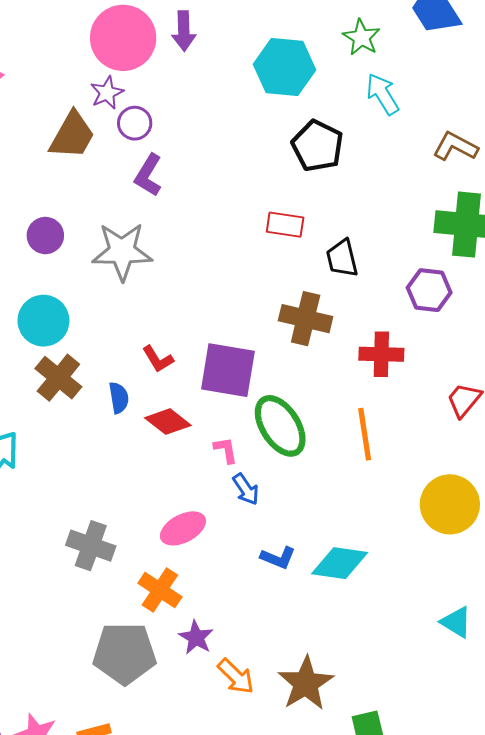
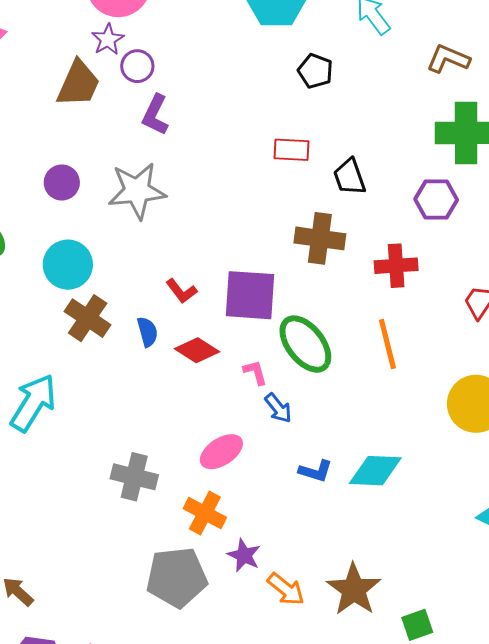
black pentagon: (317, 146) -> (315, 71), size x0.7

